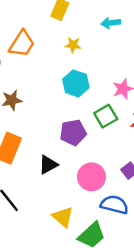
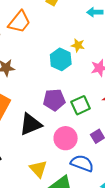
yellow star: (73, 45) -> (78, 45), moved
green square: (106, 116) -> (81, 105), moved
black triangle: (48, 165) -> (31, 124), size x1.4

